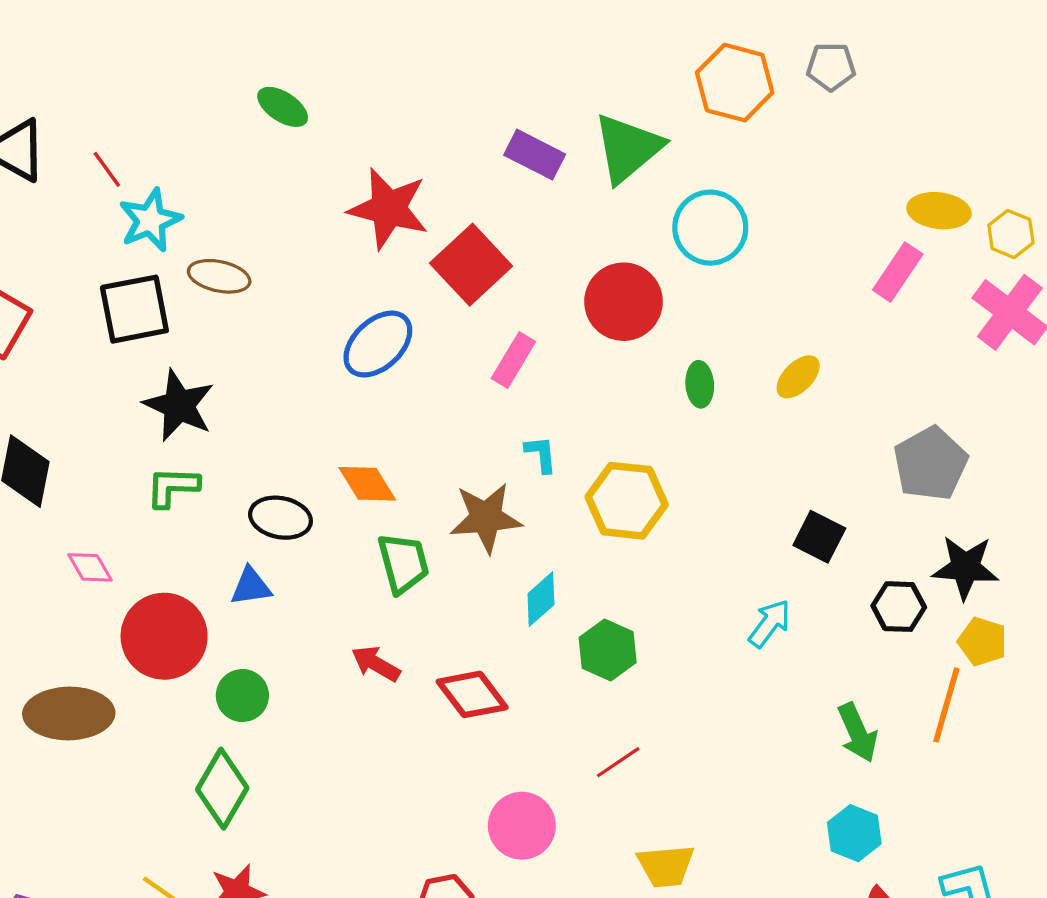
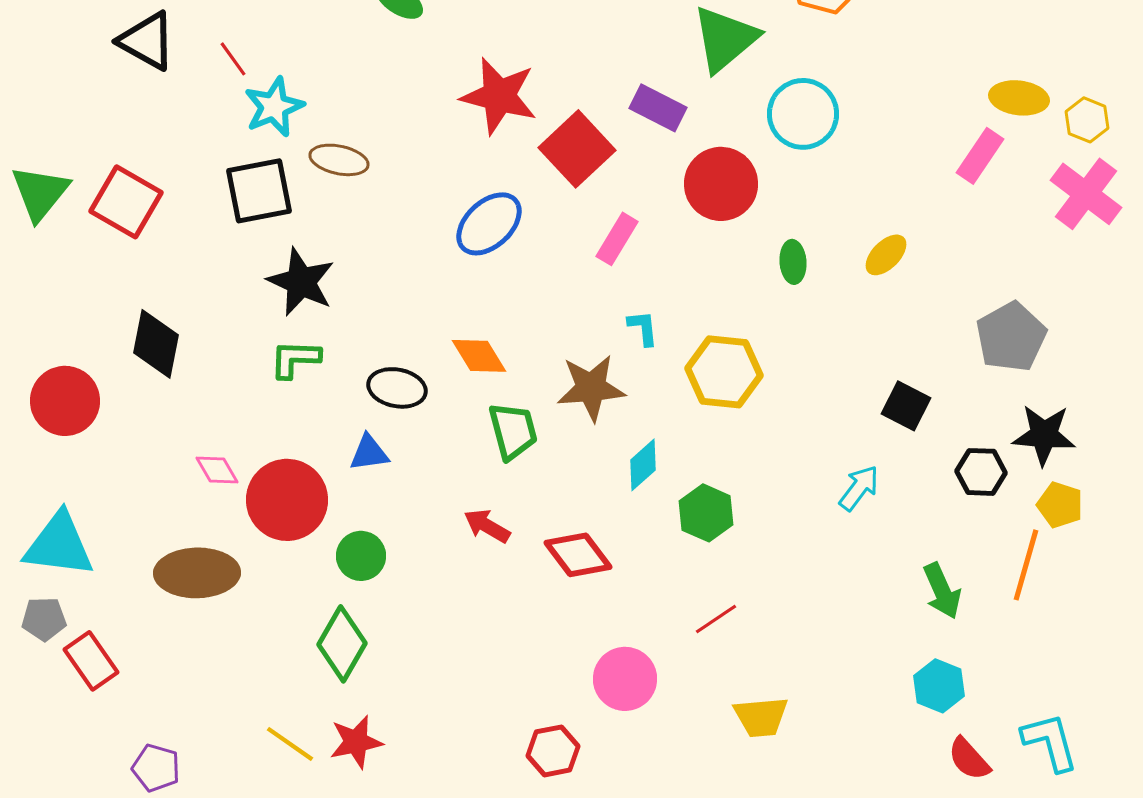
purple rectangle: (535, 155) -> (658, 108), moved
pink diamond: (90, 567) -> (217, 470), moved

